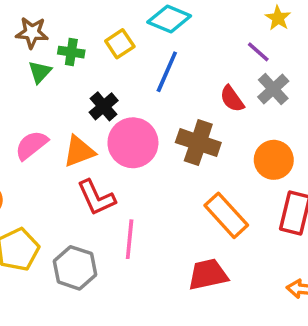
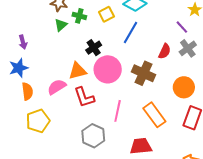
red semicircle: (232, 99) -> (165, 51), turned -126
pink semicircle: (31, 145) -> (57, 87), moved
pink line: (130, 239) -> (118, 111), moved
gray hexagon: (75, 268) -> (93, 136), moved

